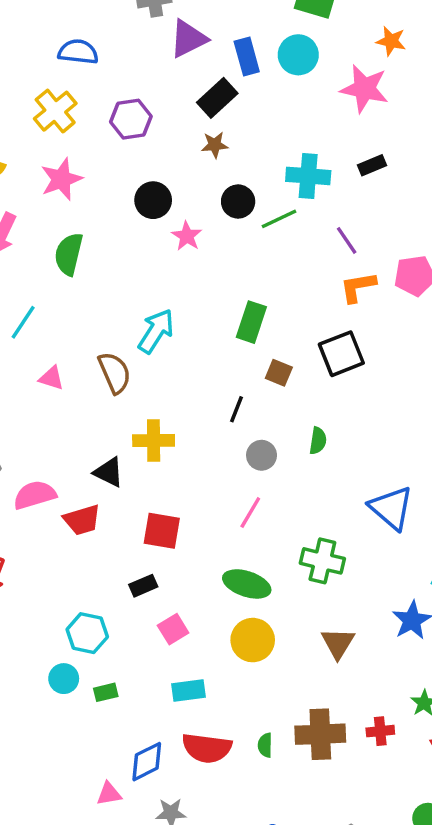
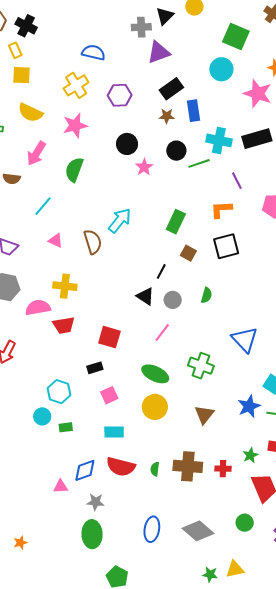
blue rectangle: (247, 57) -> (193, 111), moved
black rectangle: (372, 165) -> (257, 139), size x1.8
orange L-shape: (358, 287) -> (221, 209), moved
yellow cross: (154, 440) -> (65, 286), moved
black triangle: (109, 472) -> (145, 296), moved

